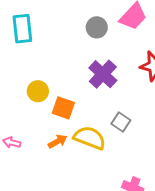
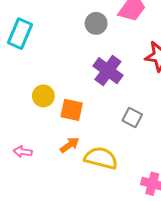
cyan rectangle: (22, 29) -> (20, 34), turned 36
yellow semicircle: (90, 138) -> (101, 158), moved

